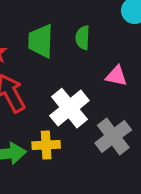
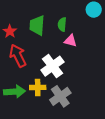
pink triangle: (116, 76) -> (70, 41), moved
gray cross: (113, 136) -> (60, 96), moved

